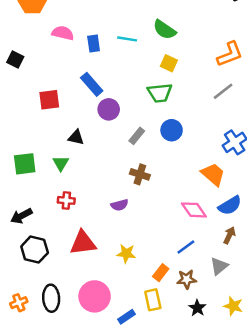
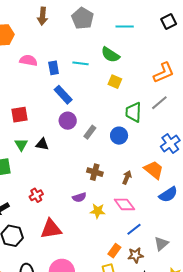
blue rectangle: (92, 84) -> (63, 95), moved
green trapezoid: (160, 93) -> (134, 112), moved, turned 100
gray rectangle: (137, 136) -> (90, 132), moved
green triangle: (61, 163) -> (21, 145), moved
red cross: (66, 200) -> (36, 195), turned -32
pink diamond: (194, 210) -> (124, 204), moved
brown arrow: (229, 235) -> (127, 177), moved
yellow star: (126, 253) -> (98, 211), moved

